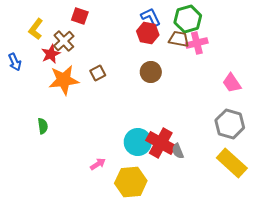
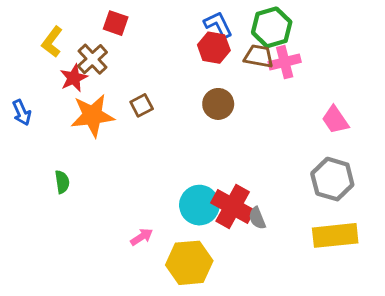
blue arrow: (15, 62) -> (22, 113), moved
yellow rectangle: (232, 163) -> (335, 235), turned -48

